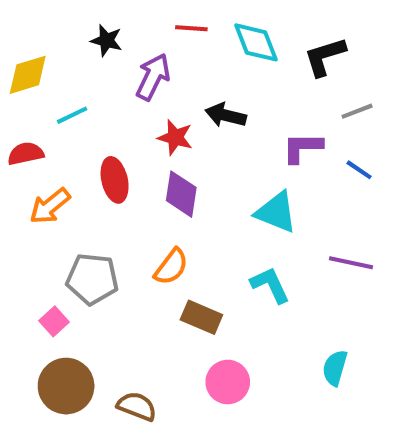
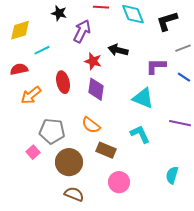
orange semicircle: (171, 267) -> (91, 125), turned 90
brown circle: (66, 386) -> (69, 162), moved

